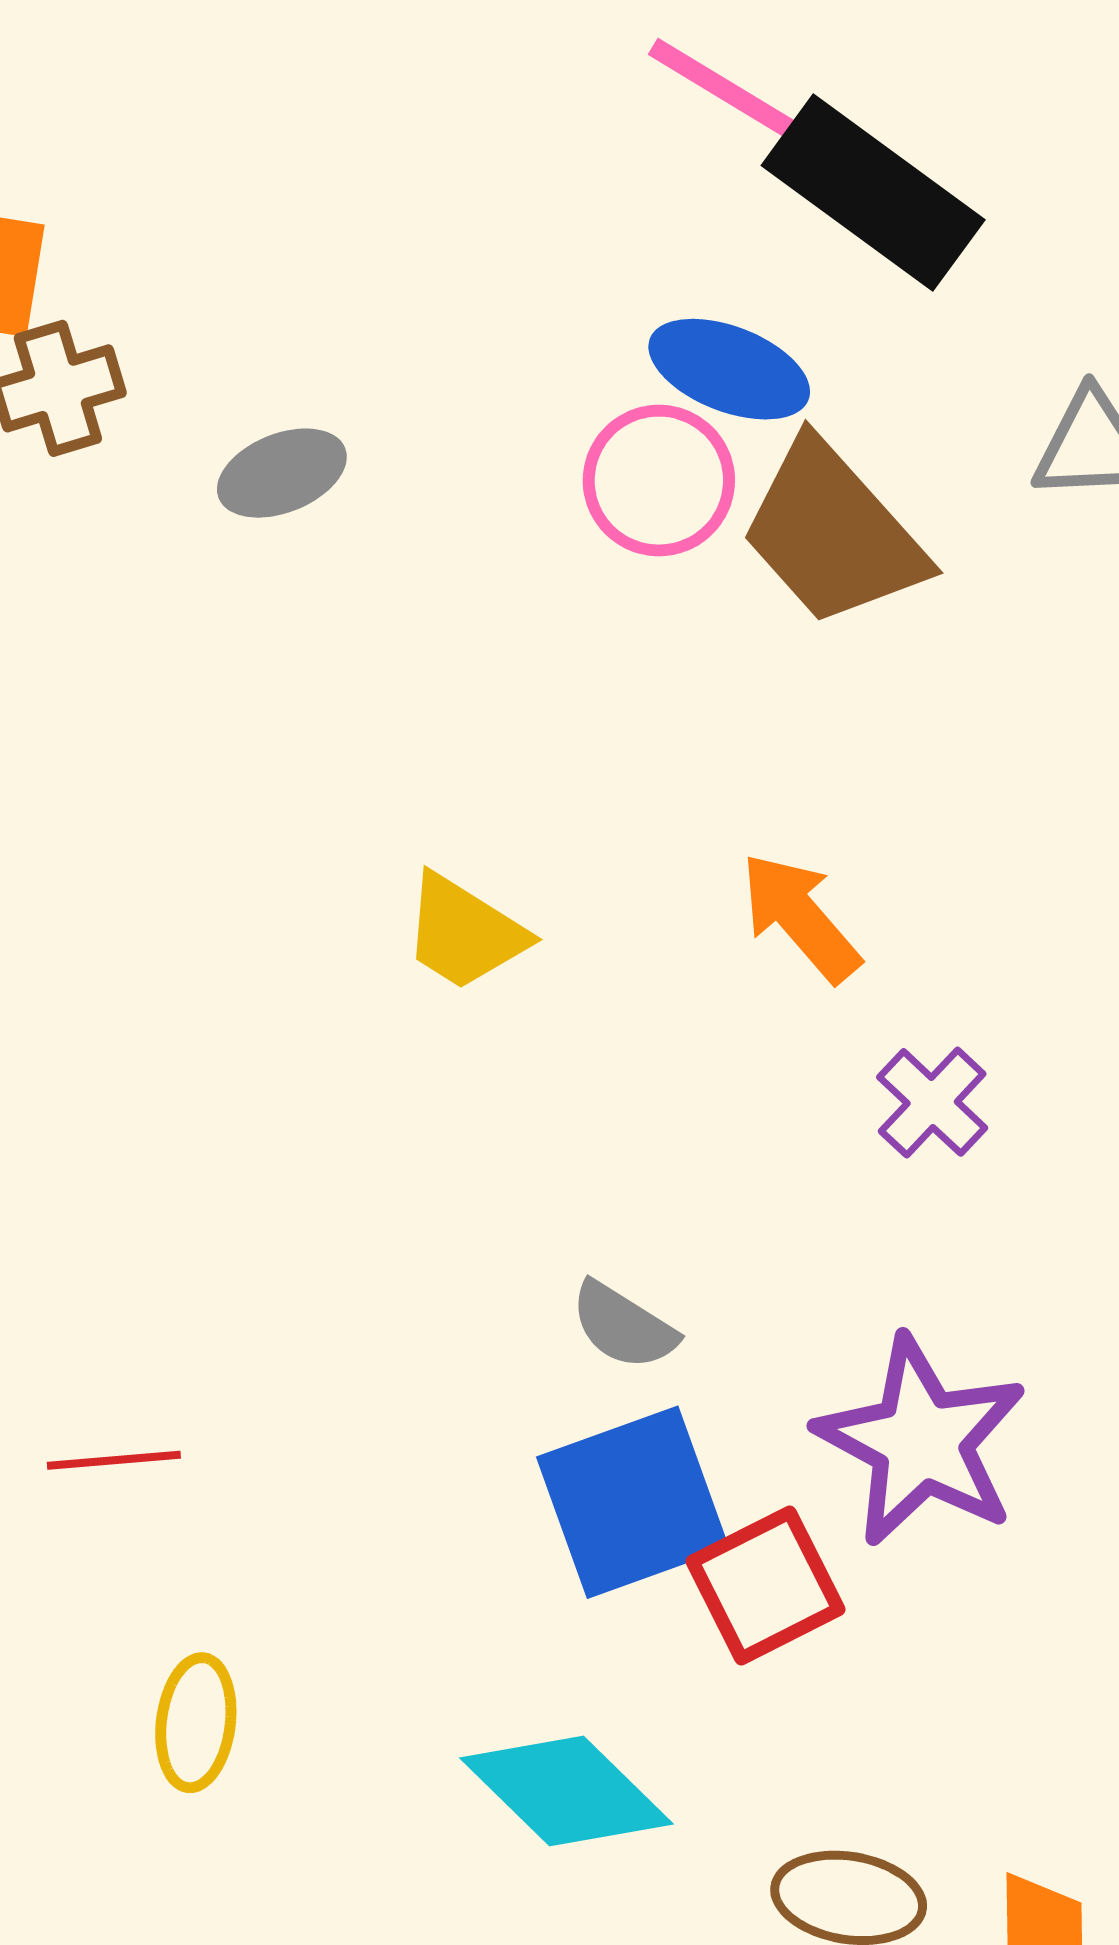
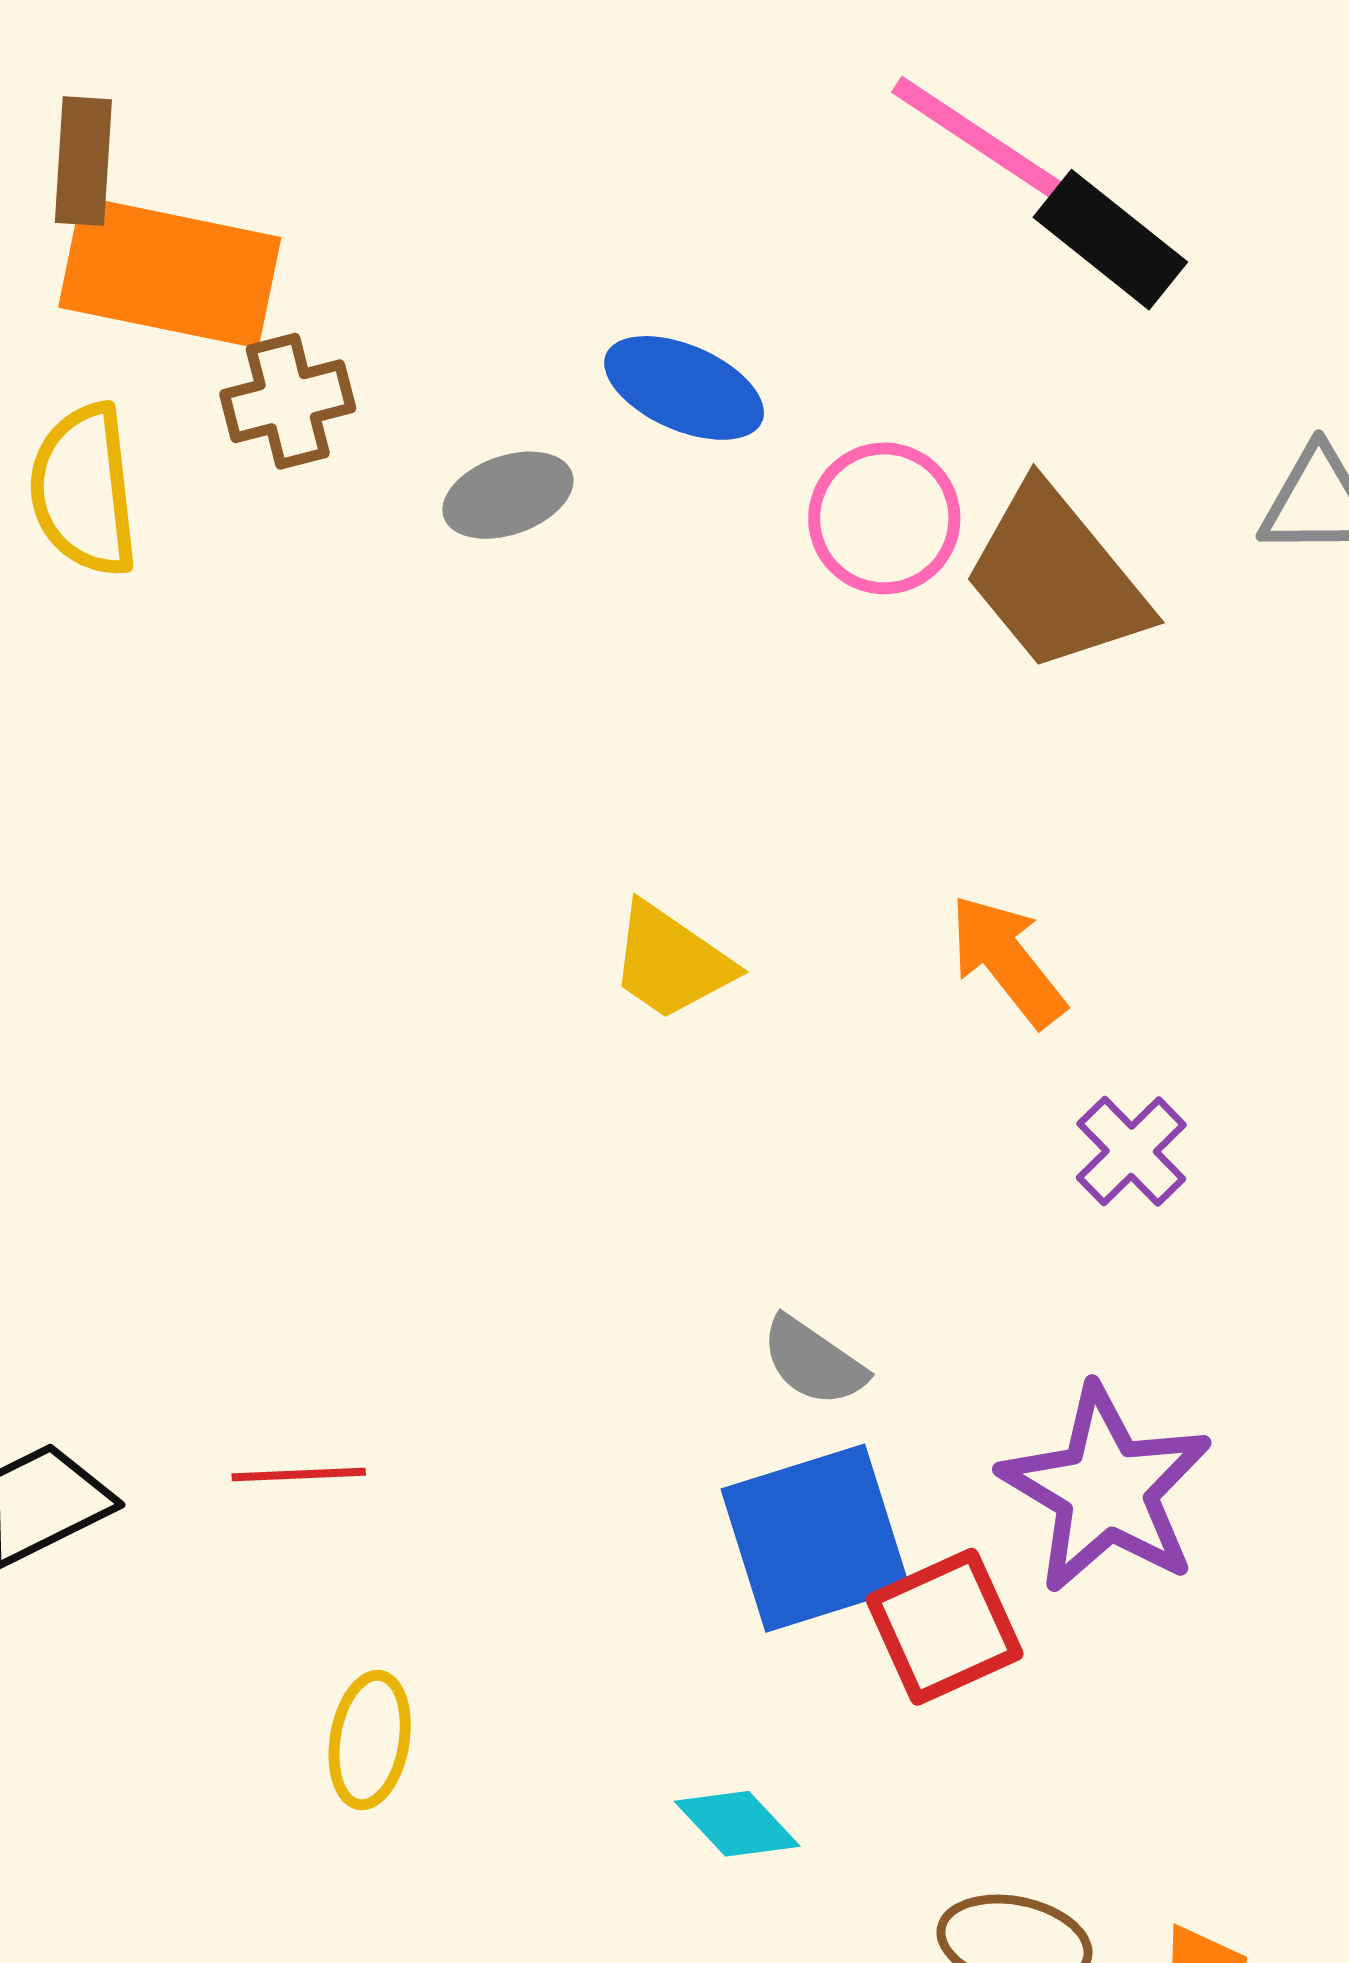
black rectangle: (873, 193) -> (1110, 240), size x0.7
blue ellipse: (729, 369) -> (684, 388), moved
cyan diamond: (566, 1791) -> (737, 1824), size x0.6

